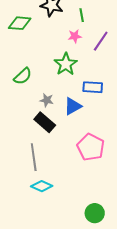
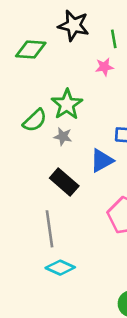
green star: (66, 64) -> (67, 104), moved
gray star: (47, 100) -> (63, 136), moved

